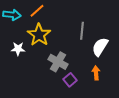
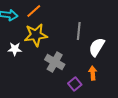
yellow star: (39, 35) -> (36, 35), turned 30
purple square: (70, 80) -> (75, 84), moved

